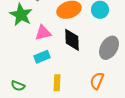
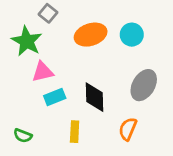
pink triangle: (43, 33) -> (43, 72), moved
black diamond: (72, 40) -> (95, 97), moved

